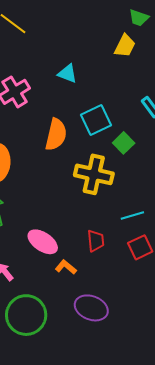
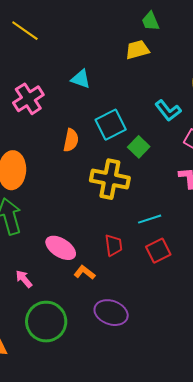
green trapezoid: (139, 18) -> (151, 21), turned 50
yellow trapezoid: (125, 46) -> (137, 50), turned -130
orange semicircle: (56, 134) -> (71, 140), size x0.7

